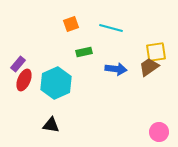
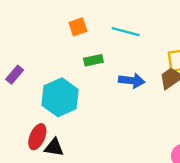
red ellipse: (24, 80) -> (37, 137), moved

